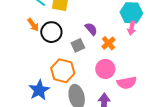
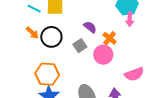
pink circle: (105, 69) -> (103, 55), moved
orange hexagon: (63, 71) -> (47, 74), moved

